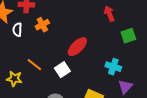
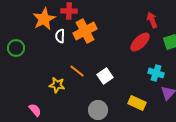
orange cross: (42, 25) -> (85, 31), size x1.6
red ellipse: (77, 47) -> (140, 42), moved

